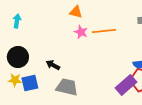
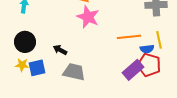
orange line: (104, 31) -> (129, 37), moved
pink star: (81, 32) -> (88, 17), size x1.6

